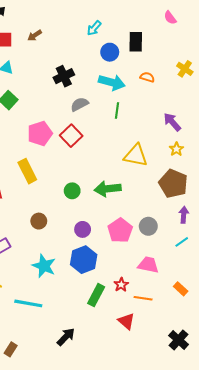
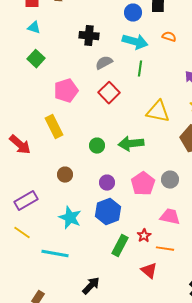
black cross: (64, 76) -> (89, 36), turned 30
red square: (71, 136) -> (109, 93), moved

